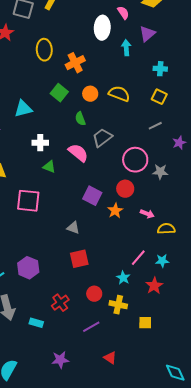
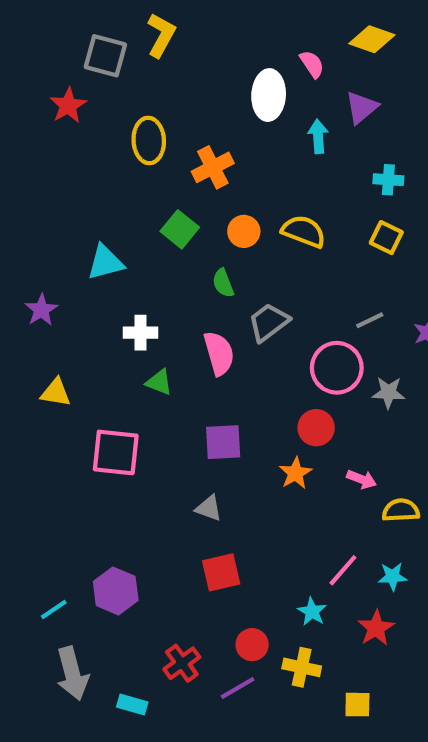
gray line: (155, 126) -> (370, 320), moved
pink semicircle: (78, 153) -> (219, 353), turned 35
purple square: (92, 196) -> (223, 442), moved, turned -30
purple line: (91, 327) -> (238, 688), moved

